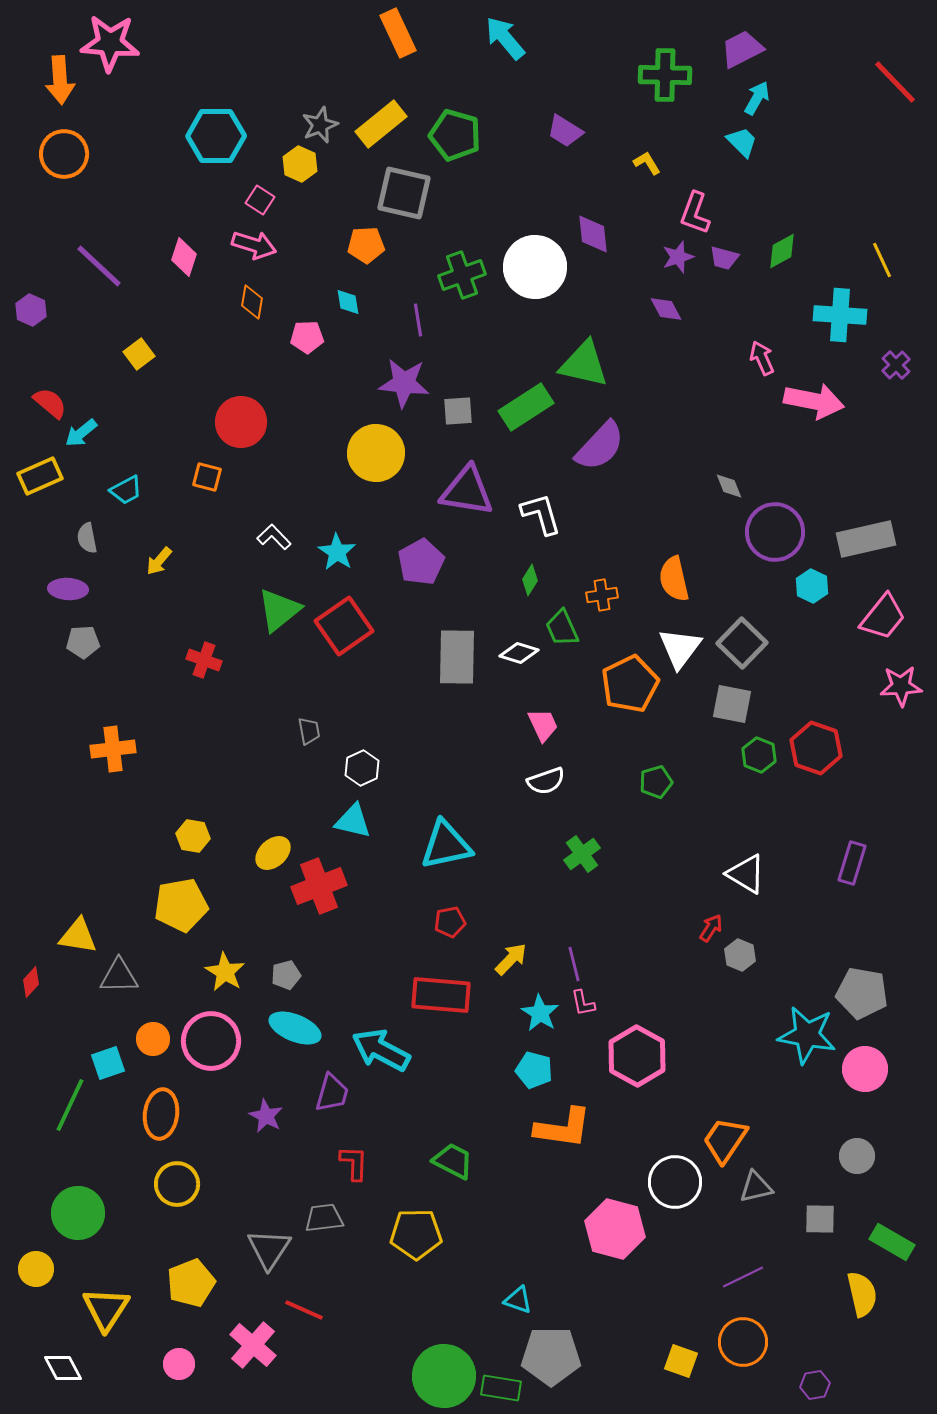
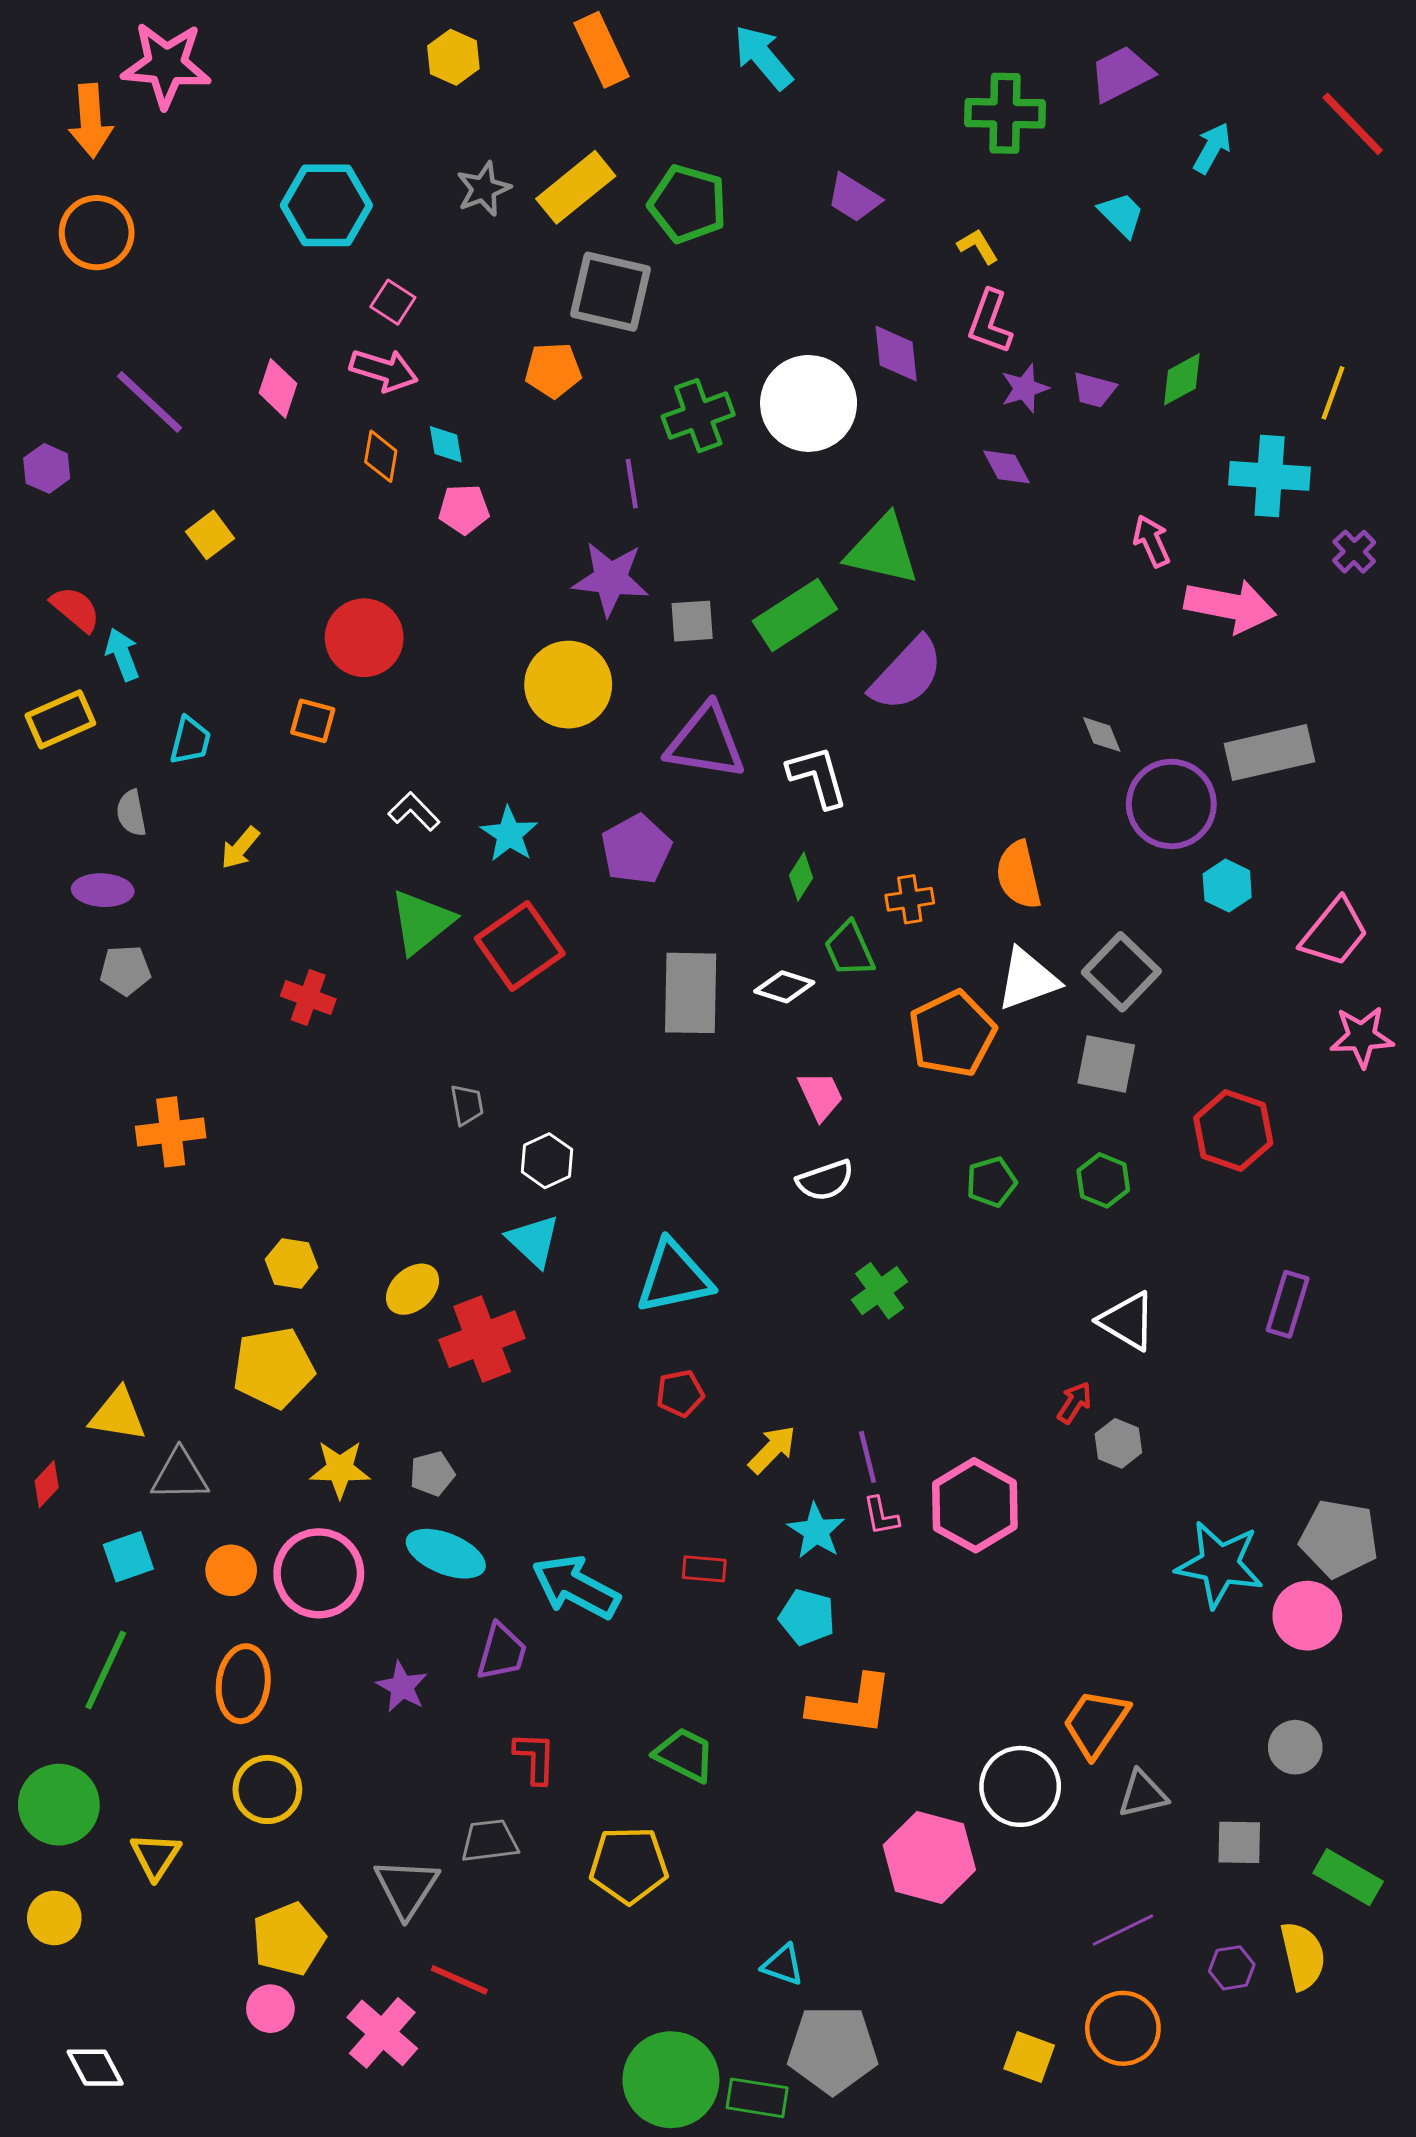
cyan arrow: (757, 98) -> (1212, 148), moved
yellow hexagon: (300, 164) -> (453, 57), moved
pink L-shape: (695, 213) -> (990, 322), moved
yellow line: (882, 260) -> (1333, 393), turned 45
cyan diamond: (348, 302) -> (446, 444), moved
cyan arrow: (81, 433) -> (122, 654), turned 108
cyan trapezoid: (126, 490) -> (190, 741), turned -48
gray rectangle: (866, 539) -> (1270, 753), moved
white triangle: (680, 648) -> (1028, 979), turned 33
green hexagon: (759, 755) -> (1103, 1180), moved
cyan triangle: (353, 821) -> (533, 1241), turned 30
yellow star: (225, 972) -> (340, 1469), turned -30
gray pentagon: (862, 993) -> (1339, 1539), moved
red rectangle: (441, 995) -> (704, 1569), moved, size x0.5
pink hexagon: (637, 1056) -> (975, 1505), moved
cyan square: (108, 1063) -> (128, 1557), moved
green circle: (78, 1213) -> (59, 1805), moved
yellow triangle: (106, 1309) -> (156, 1856), moved, size x0.7
pink circle: (179, 1364) -> (270, 2009), moved
purple hexagon: (815, 1385) -> (1232, 1968), moved

